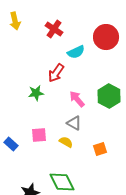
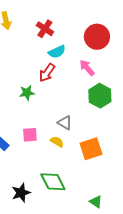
cyan semicircle: (76, 52) -> (57, 52), moved
pink arrow: (77, 99) -> (87, 68), moved
orange square: (100, 149) -> (91, 149), size x1.6

